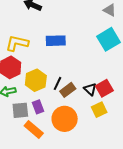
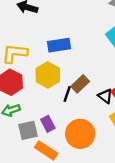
yellow hexagon: (36, 80) -> (48, 75), moved
brown rectangle: (68, 90) -> (80, 84), moved

